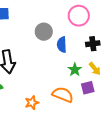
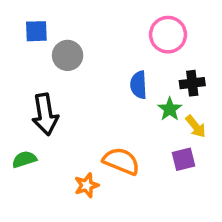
gray circle: (44, 32) -> (68, 55), moved
green star: (75, 70) -> (170, 109), moved
orange semicircle: (63, 95) -> (121, 161), moved

